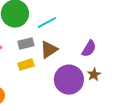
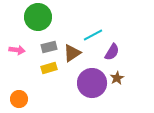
cyan line: (47, 23) -> (93, 35), moved

